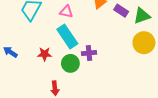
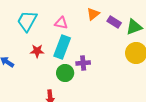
cyan rectangle: (67, 36) -> (62, 47), turned 55
red star: (45, 54) -> (37, 51), moved

